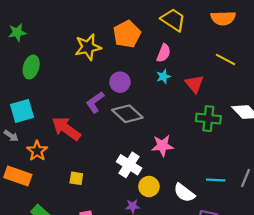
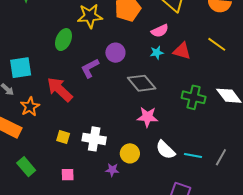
pink semicircle: (164, 53) -> (160, 31), turned 36
green ellipse: (31, 67) -> (63, 40), moved
red triangle: (194, 84) -> (182, 51), moved, turned -42
gray diamond: (127, 114) -> (142, 83), moved
white cross: (129, 165) -> (94, 139), moved, turned -30
white semicircle: (184, 193) -> (165, 150), moved

